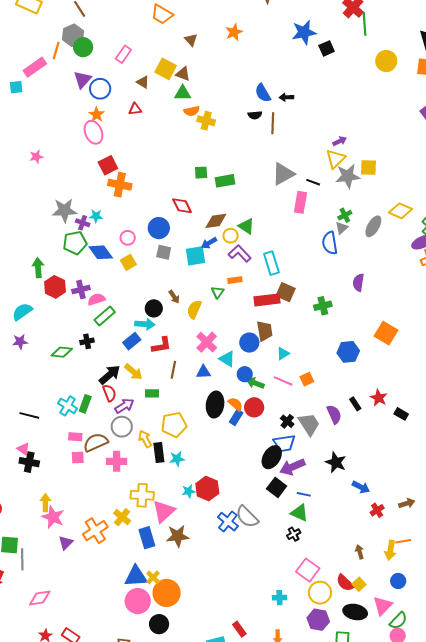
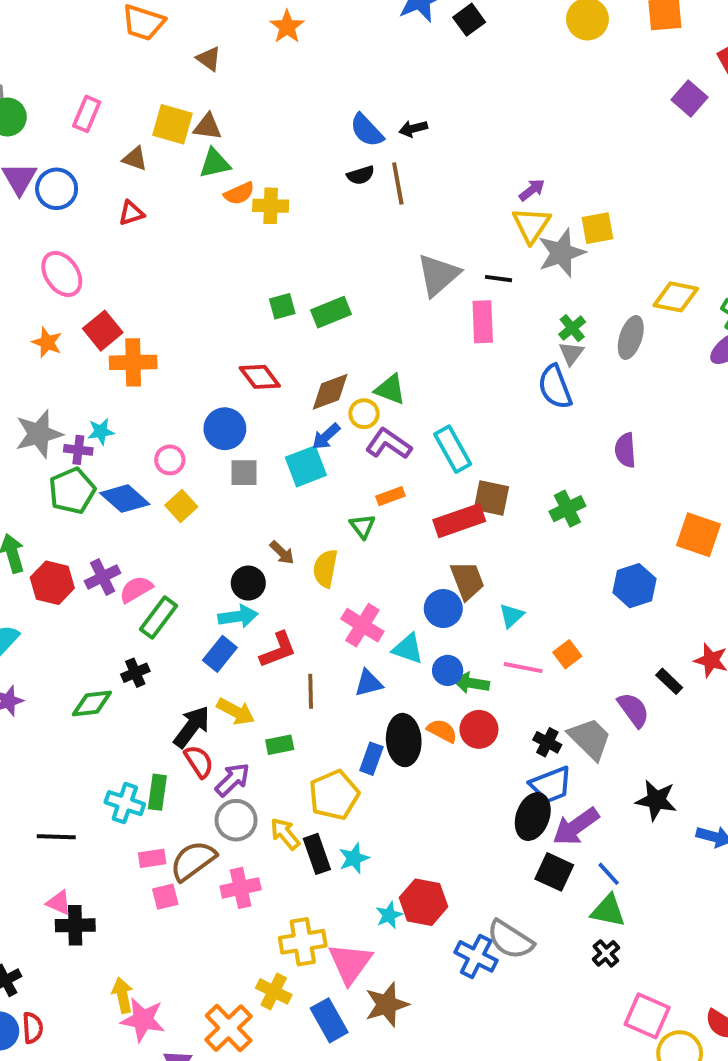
orange star: (97, 115) -> (47, 342), moved
blue rectangle: (236, 417) -> (371, 759), moved
blue line: (304, 494) -> (609, 874), turned 48

